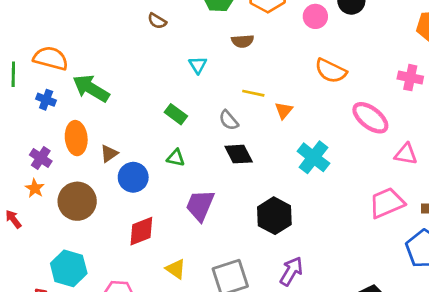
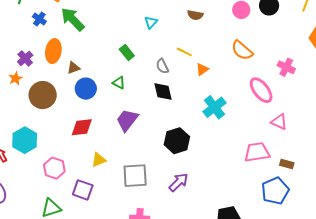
brown semicircle: (243, 41) -> (195, 15), moved
pink cross: (410, 78) -> (286, 67), moved
yellow triangle: (176, 269) -> (99, 160), turned 49

